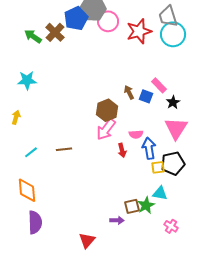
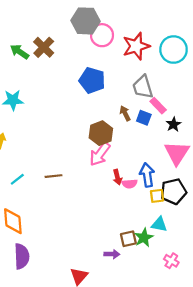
gray trapezoid: (168, 16) -> (143, 87), moved
blue pentagon: (76, 18) -> (92, 80), moved, turned -30
pink semicircle: (136, 134) -> (130, 184), moved

